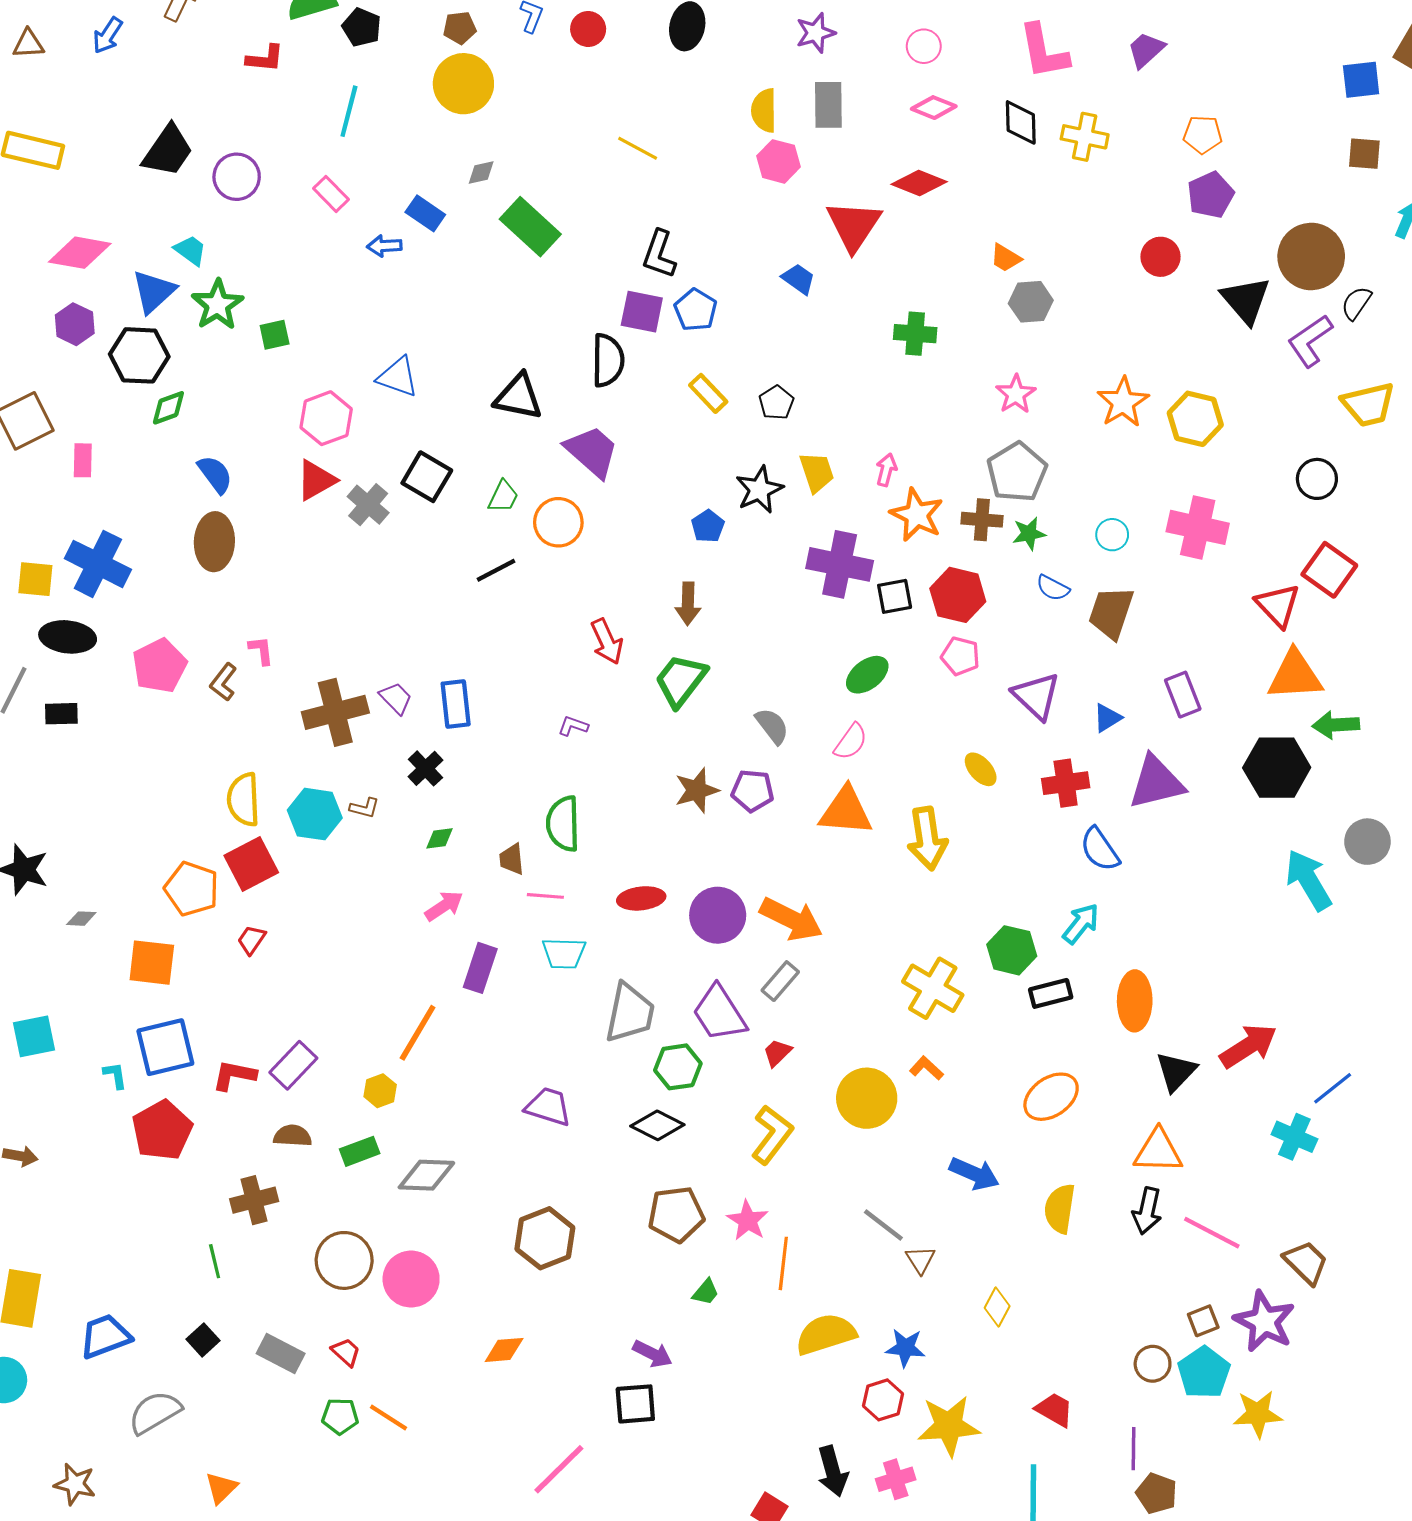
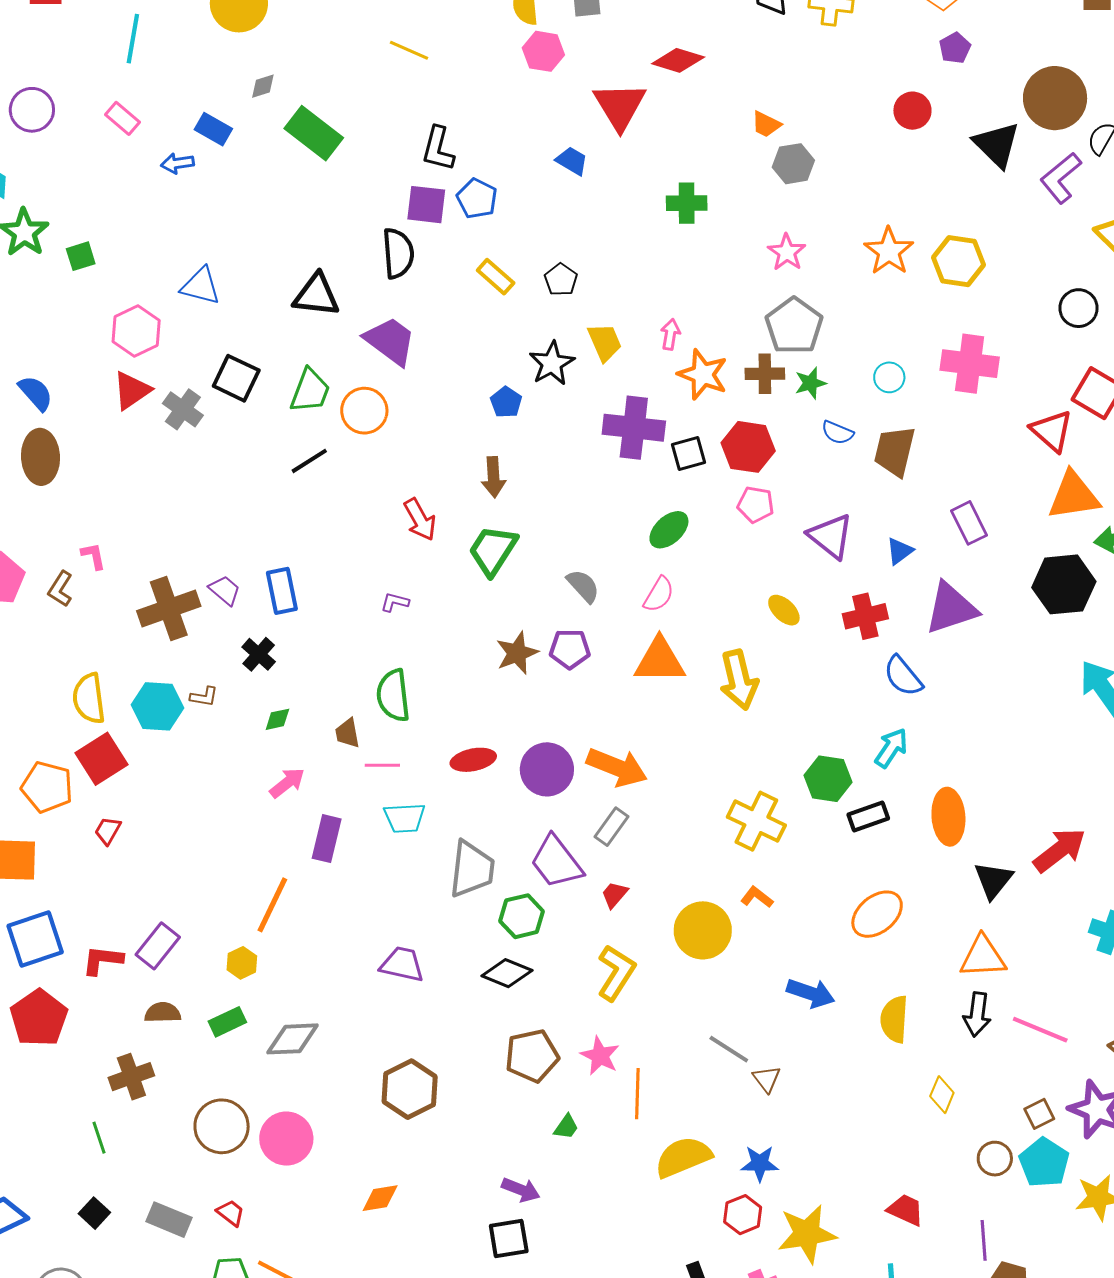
purple pentagon: (1211, 195) -> (955, 48), size x0.7
green trapezoid: (503, 497) -> (310, 391), size x1.4
yellow diamond: (997, 1307) -> (942, 1095), moved

